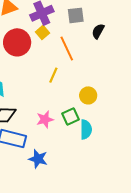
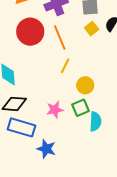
yellow square: (43, 32) -> (92, 29), moved
orange line: (67, 49) -> (60, 37), moved
yellow circle: (88, 95) -> (85, 85), moved

